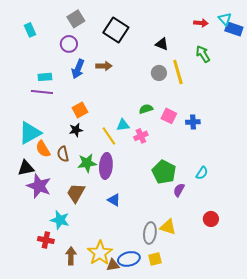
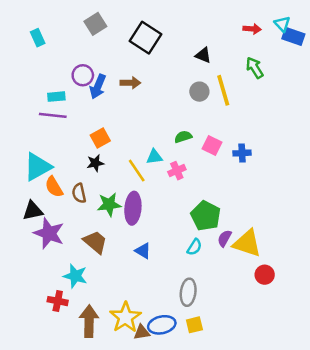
purple circle: (69, 44) -> (83, 75), moved
cyan semicircle: (202, 173) -> (194, 247), moved
brown trapezoid: (76, 193) -> (95, 242), turned 100
yellow triangle: (168, 227) -> (247, 243), moved, size x1.4
brown arrow: (71, 256) -> (89, 321), size x1.4

